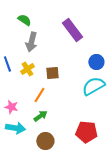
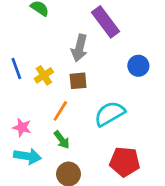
gray arrow: (31, 42) -> (79, 48), moved
cyan semicircle: (93, 86) -> (110, 114), moved
green arrow: (40, 116) -> (62, 140), turned 88

